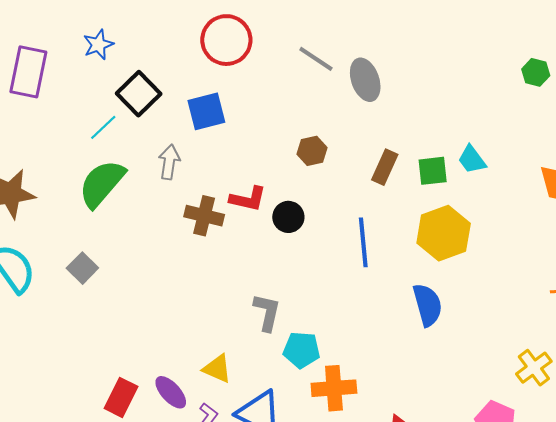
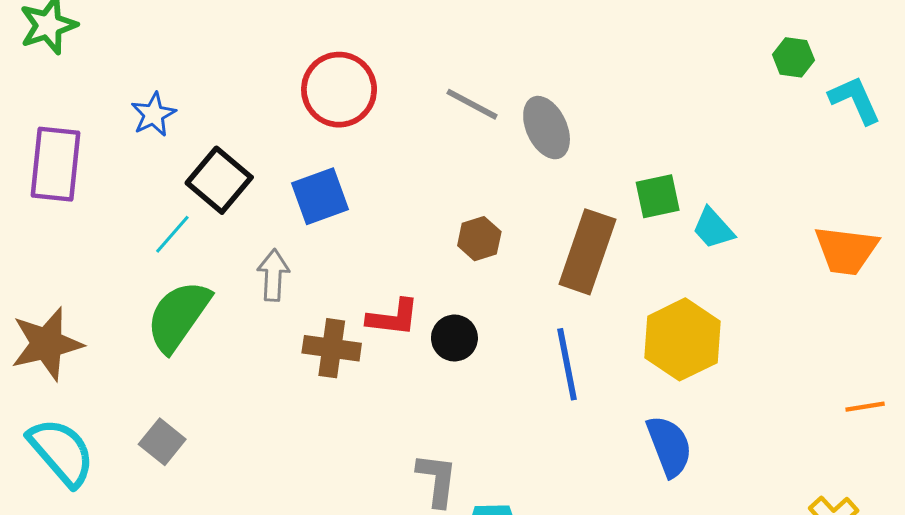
green hexagon: (536, 72) -> (793, 57), moved
brown rectangle: (385, 167) -> (587, 252), size x1.6
green square: (433, 171) -> (658, 196), moved

